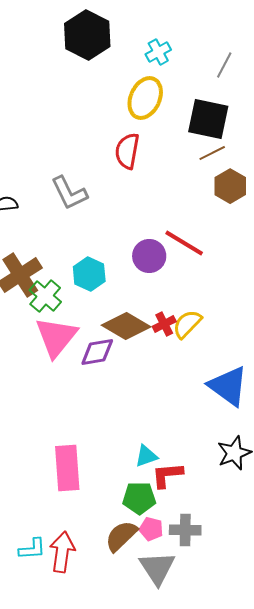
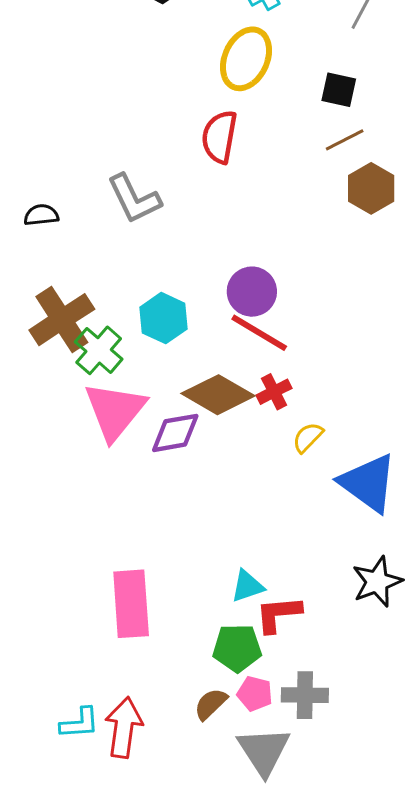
black square: (208, 119) -> (339, 90), size x0.6
red line: (184, 243) -> (259, 333), moved
yellow semicircle: (187, 324) -> (308, 437), moved, size x0.7
brown semicircle: (121, 536) -> (211, 704), size x0.7

